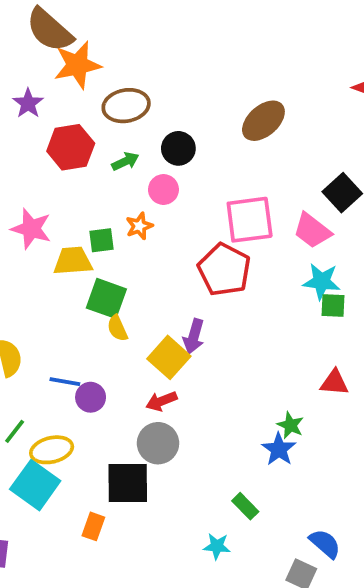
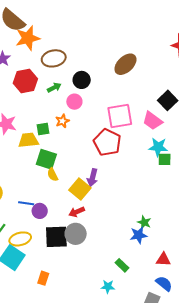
red triangle: (334, 383) -> (163, 259), moved
blue star: (279, 449) -> (139, 235), turned 30
black square: (128, 483) -> (56, 237), moved

